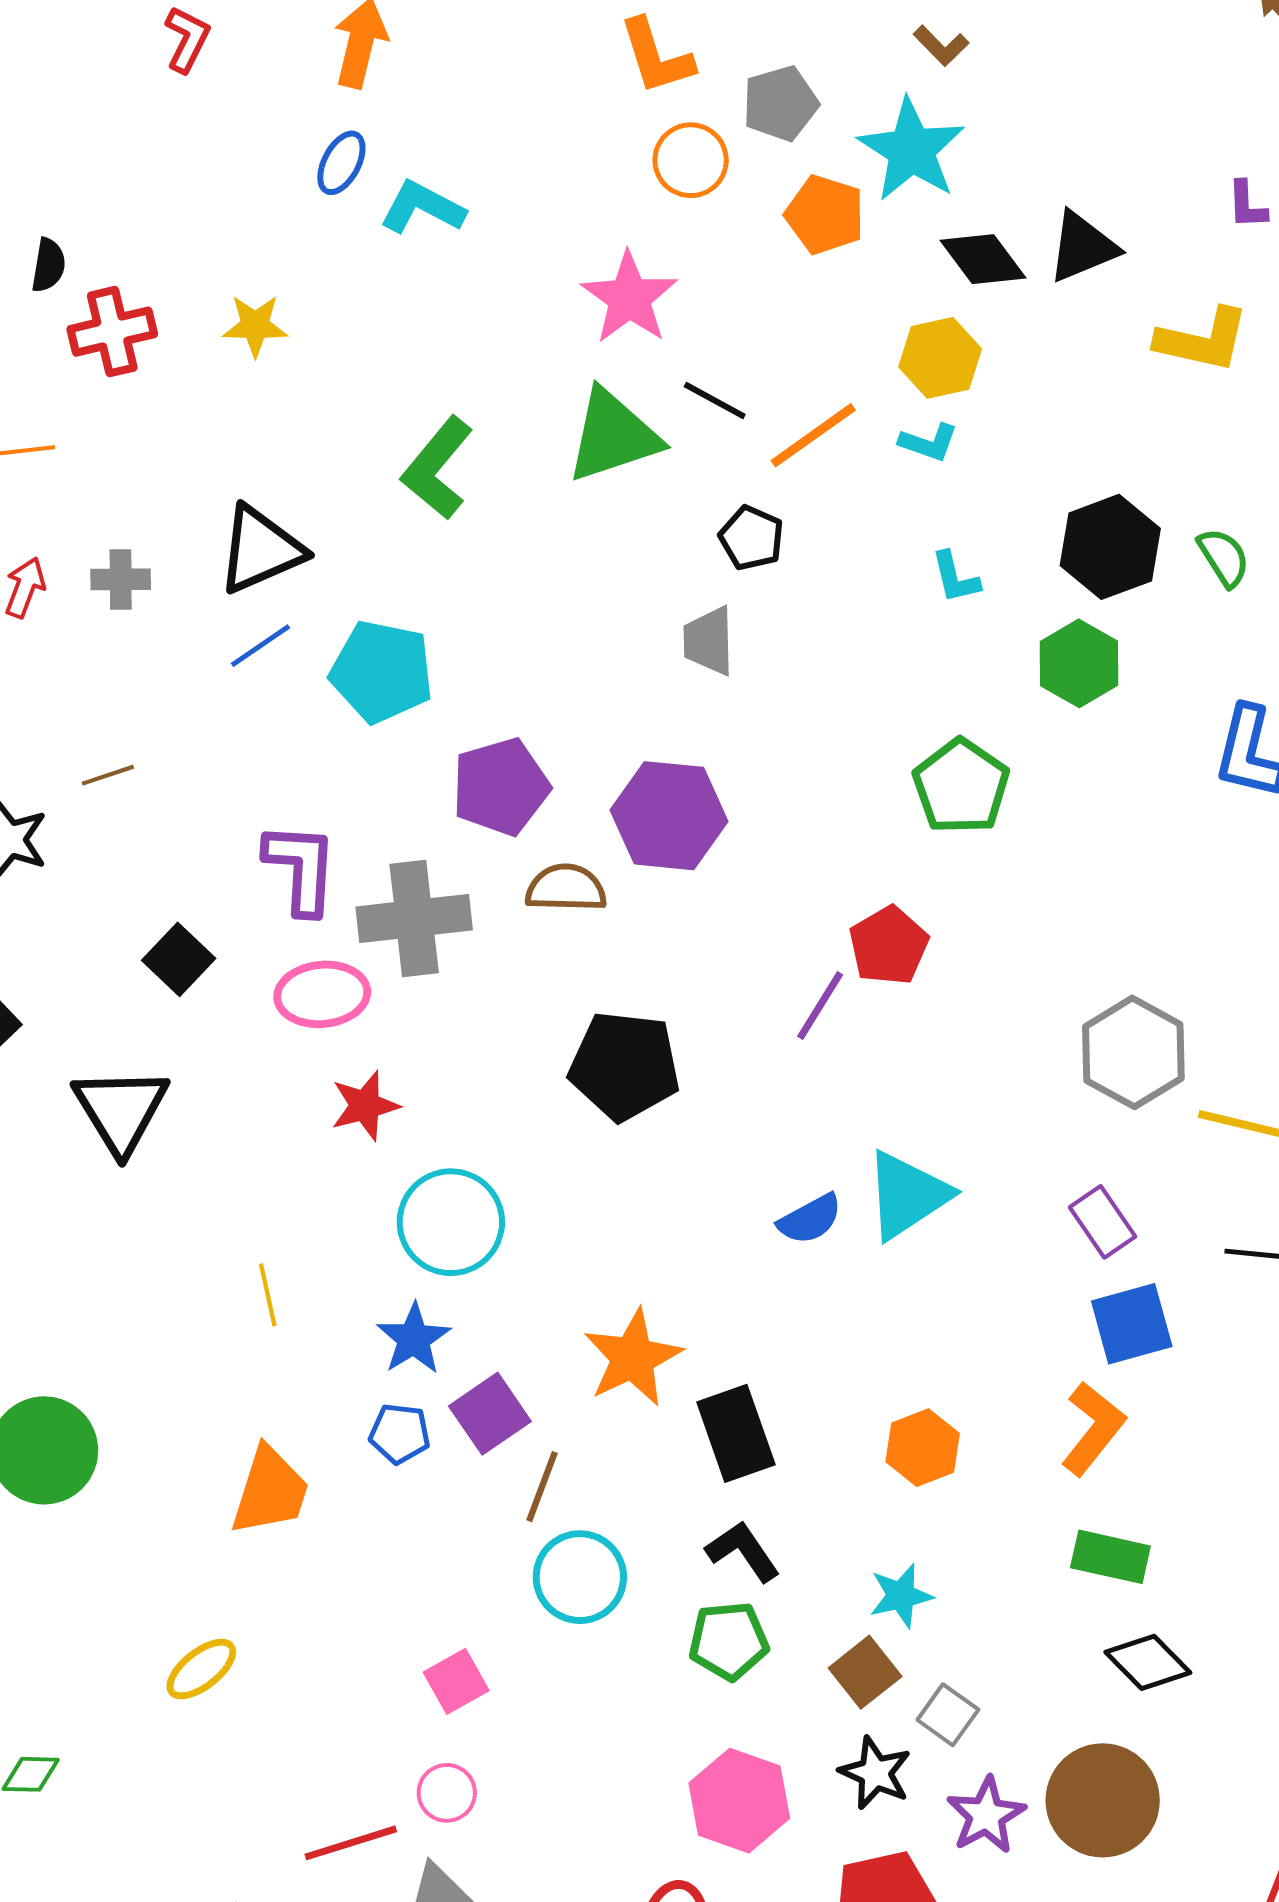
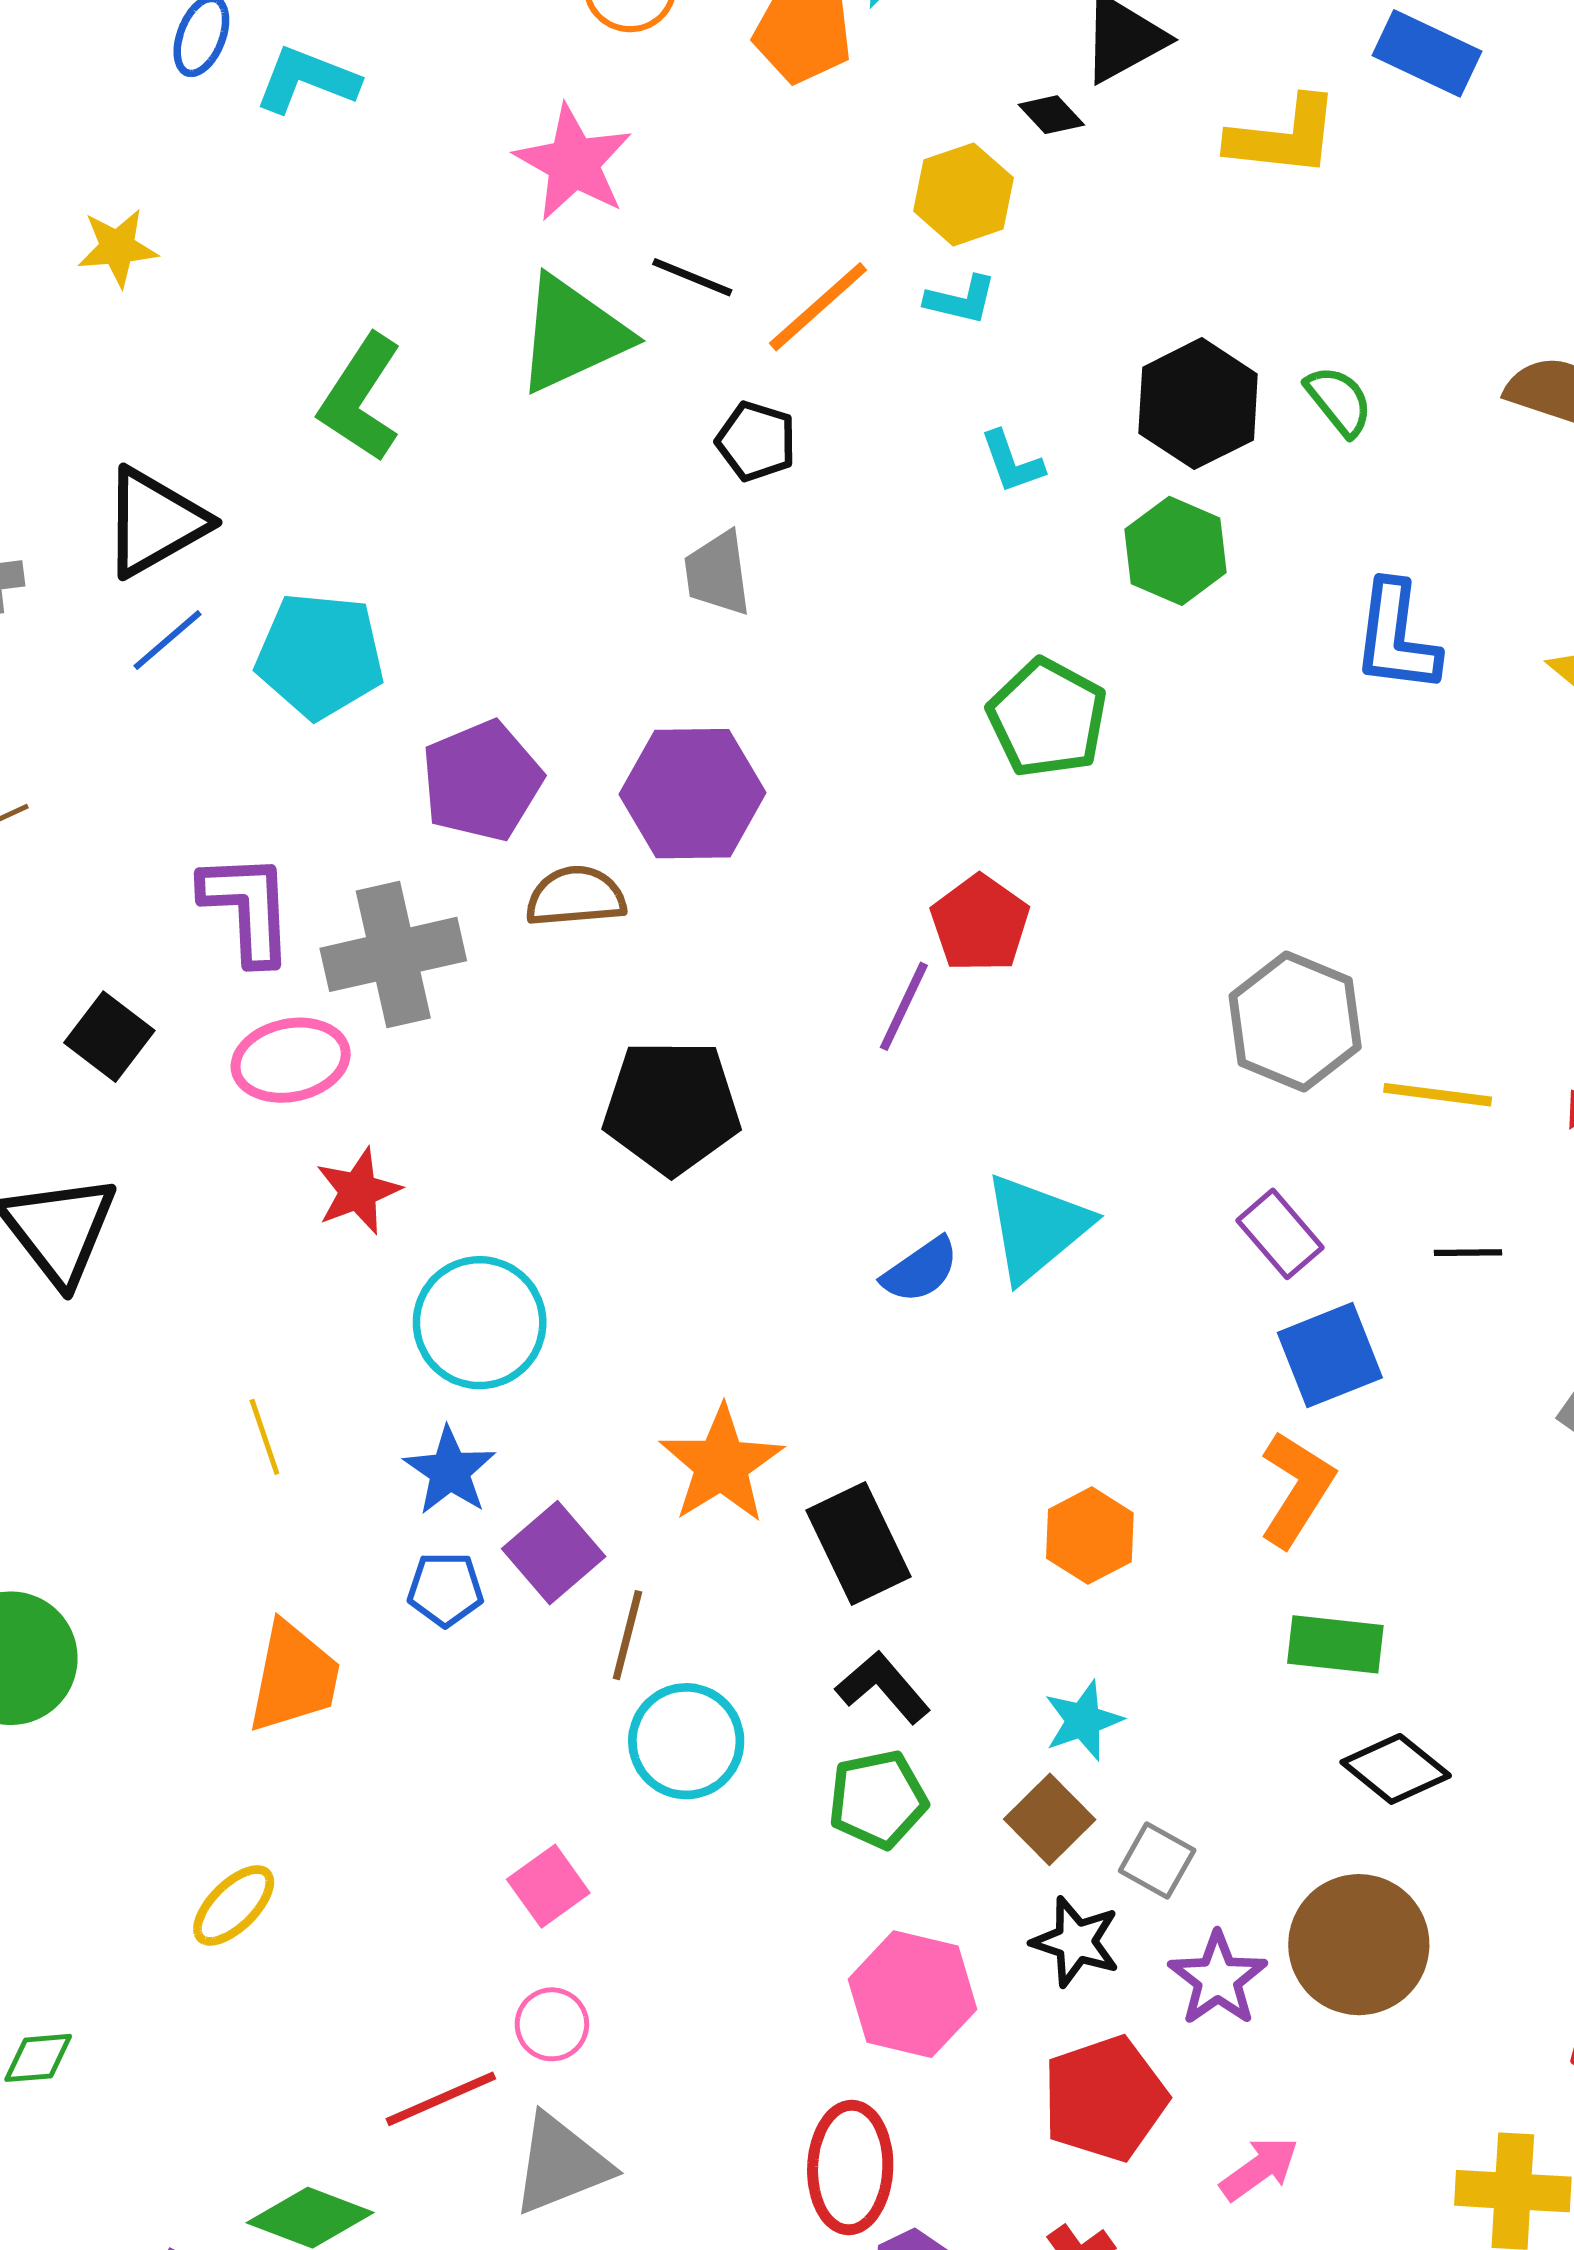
black diamond: (983, 259) -> (1051, 115), moved, size x0.6

